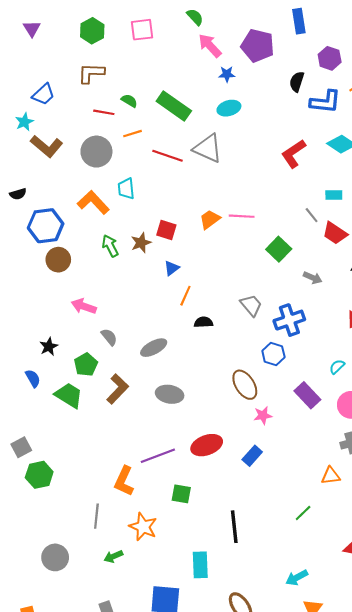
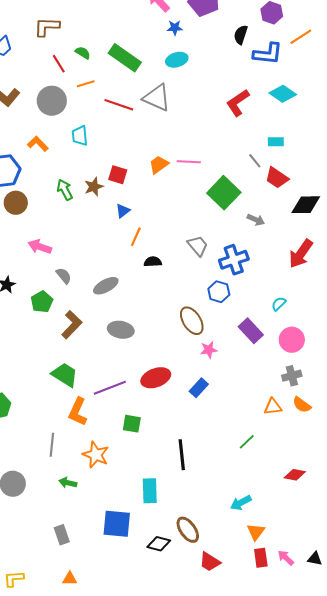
red line: (104, 112) -> (59, 64), turned 48
orange L-shape: (93, 202) -> (38, 144), moved, size x0.7
green square: (279, 249) -> (224, 193), size x1.4
green trapezoid: (69, 395) -> (65, 375), moved
green arrow: (113, 556) -> (68, 483), turned 36

